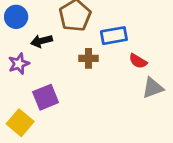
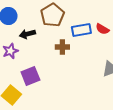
red semicircle: (138, 61) -> (102, 29), moved

